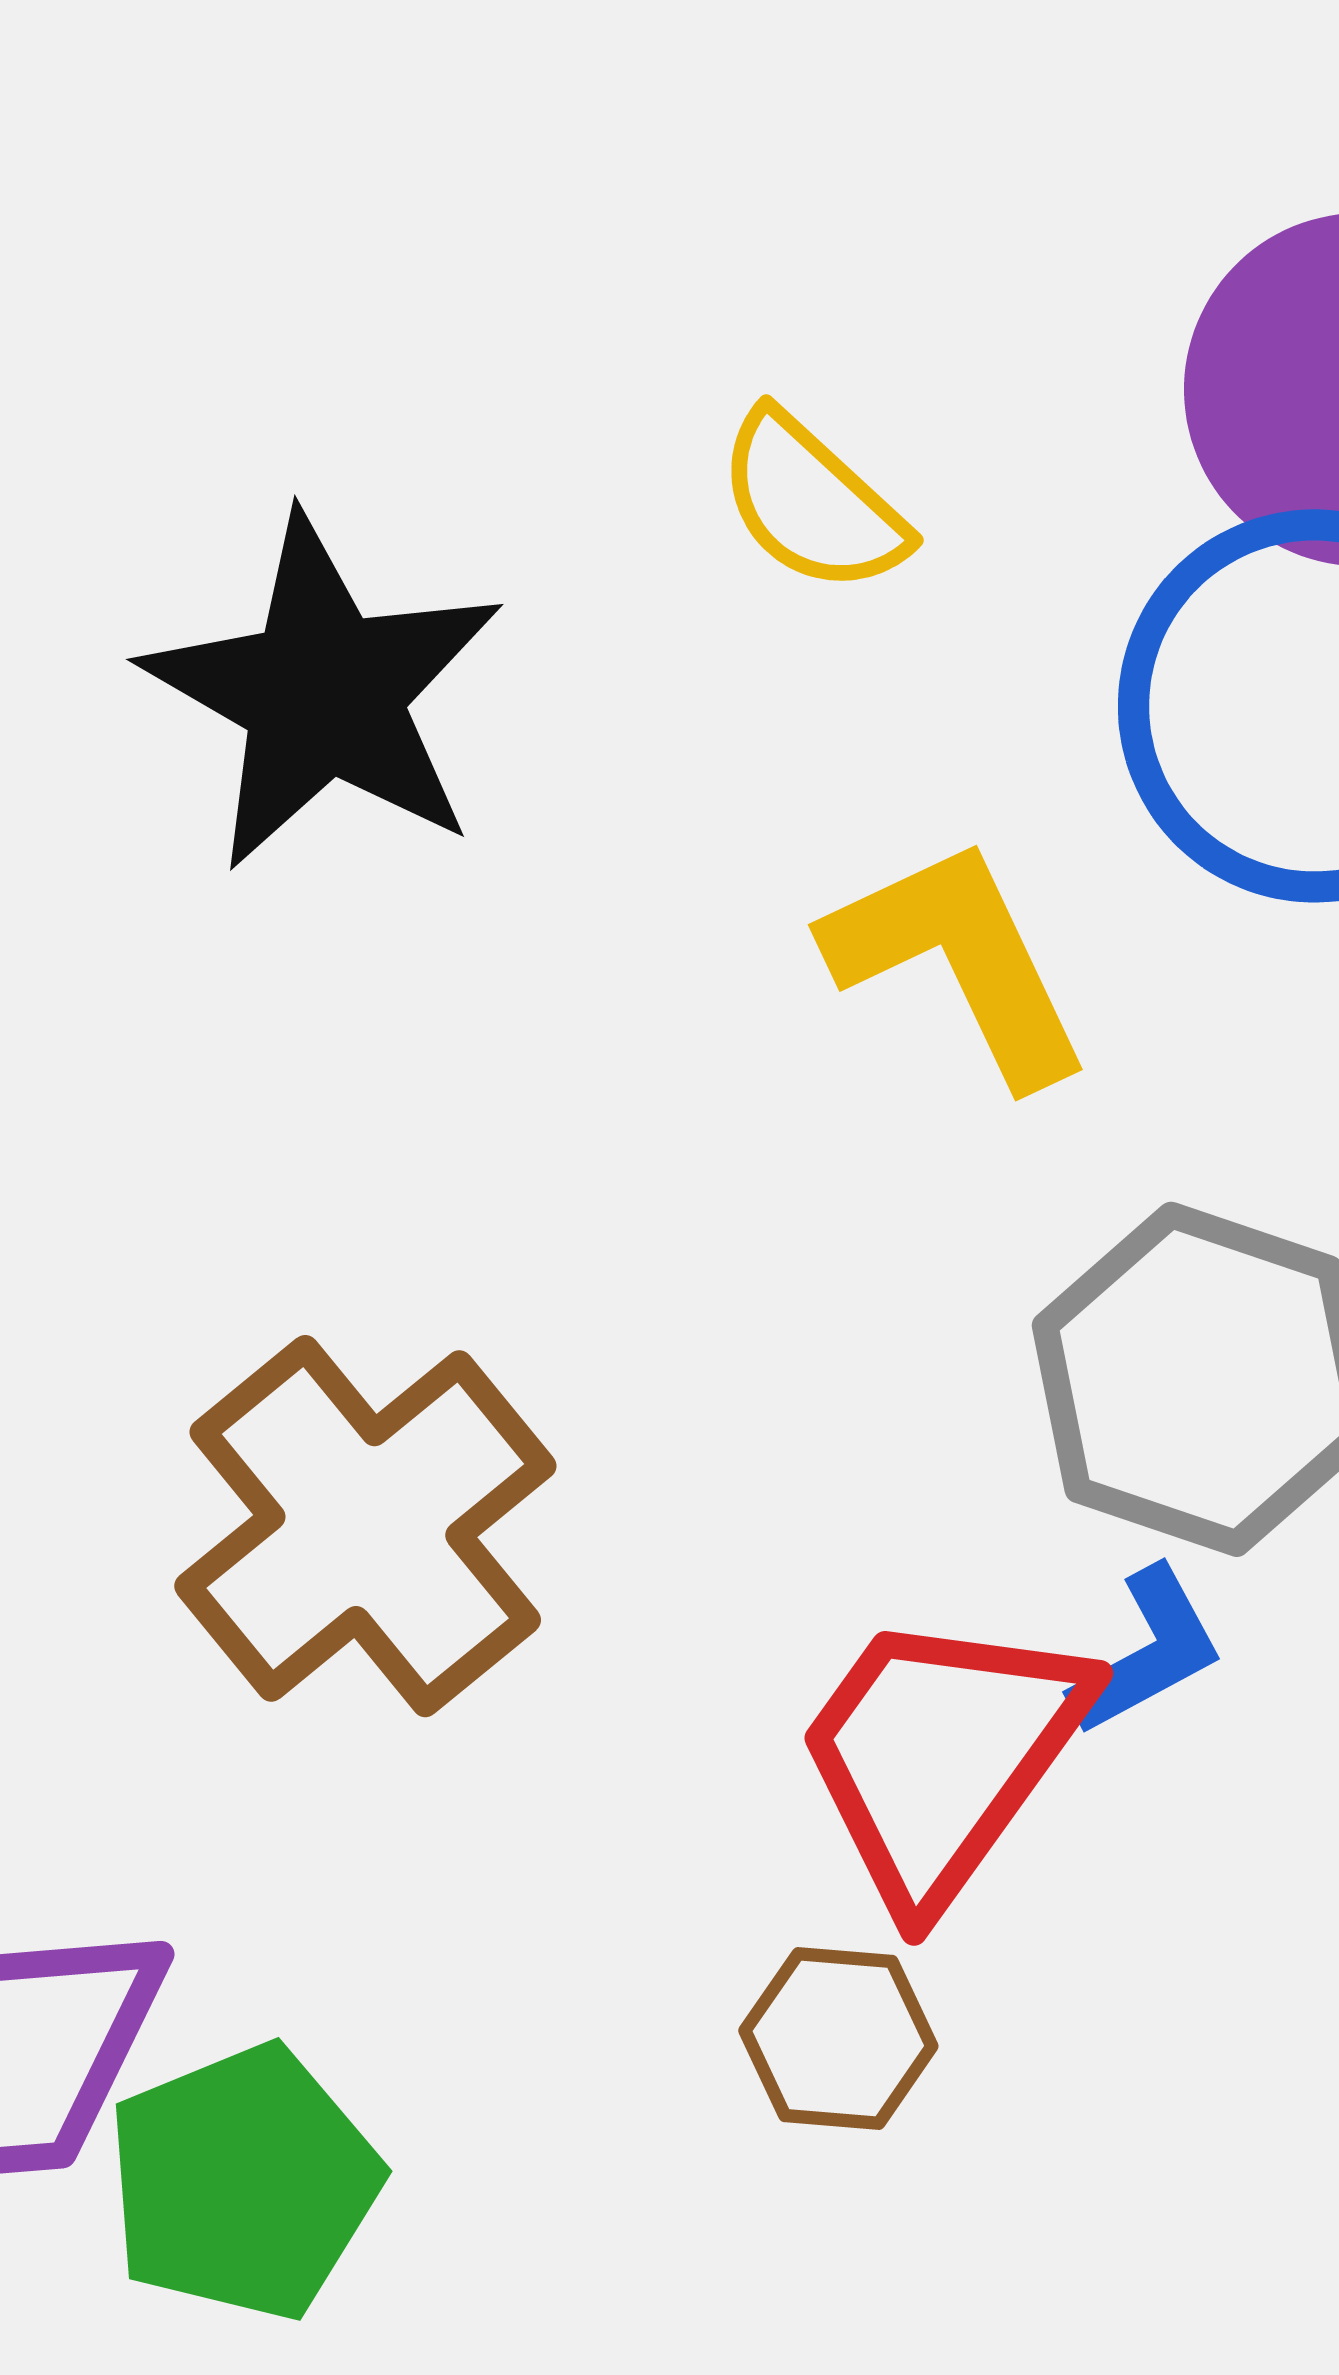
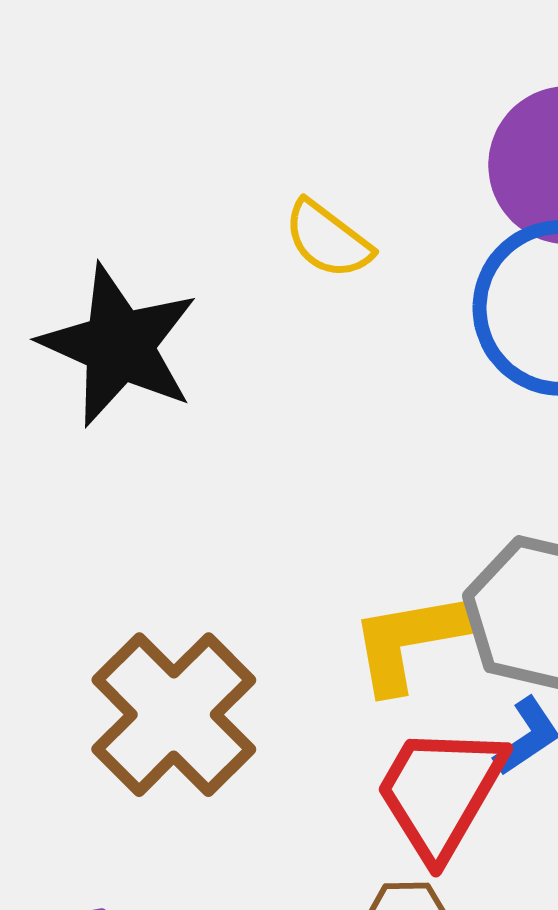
yellow L-shape: (958, 961) -> (409, 641), moved, turned -69

